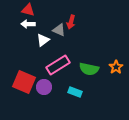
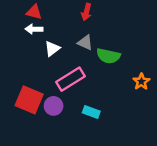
red arrow: (71, 22) -> (86, 12), moved
gray triangle: (59, 30) -> (85, 43), moved
green semicircle: (89, 69) -> (108, 56), moved

